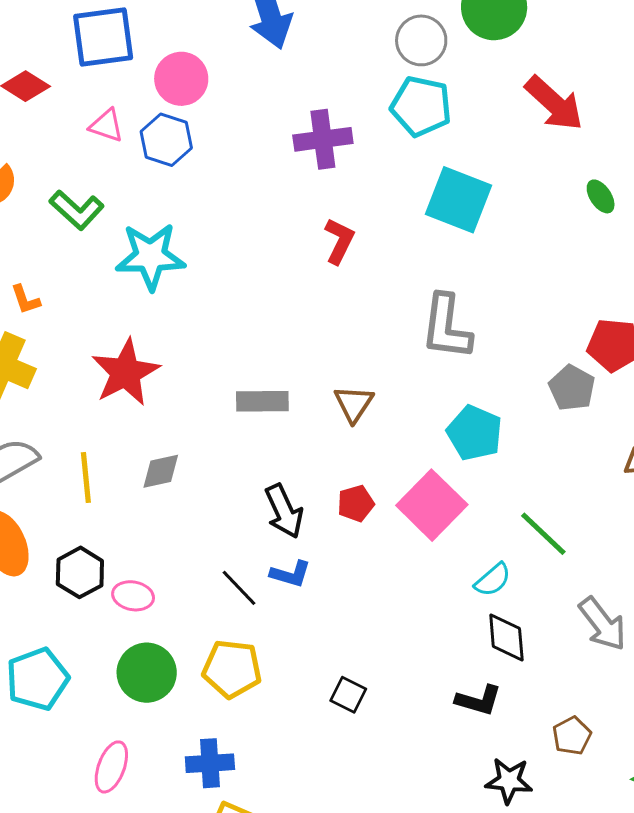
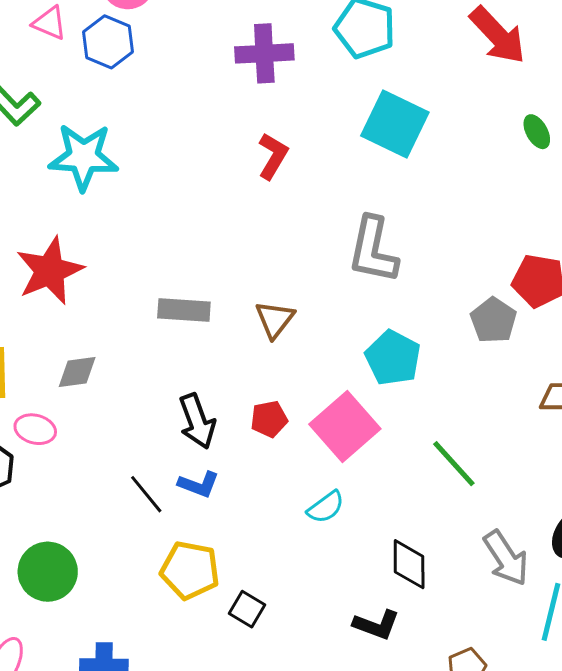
cyan semicircle: (493, 580) -> (326, 507), moved
pink ellipse: (133, 596) -> (35, 429), moved
yellow pentagon: (232, 669) -> (190, 570), moved

